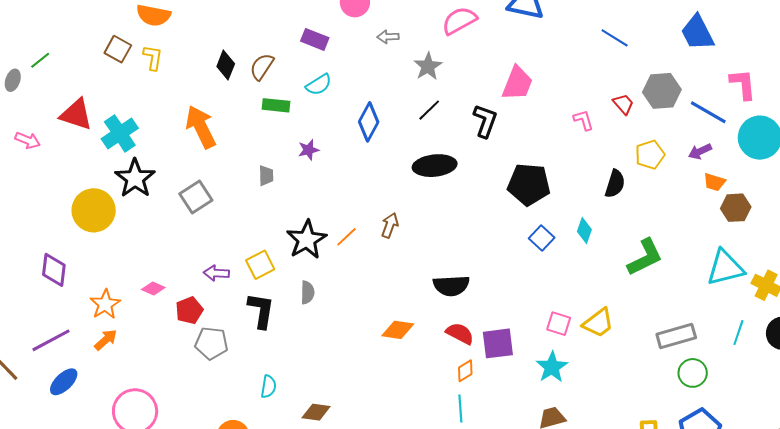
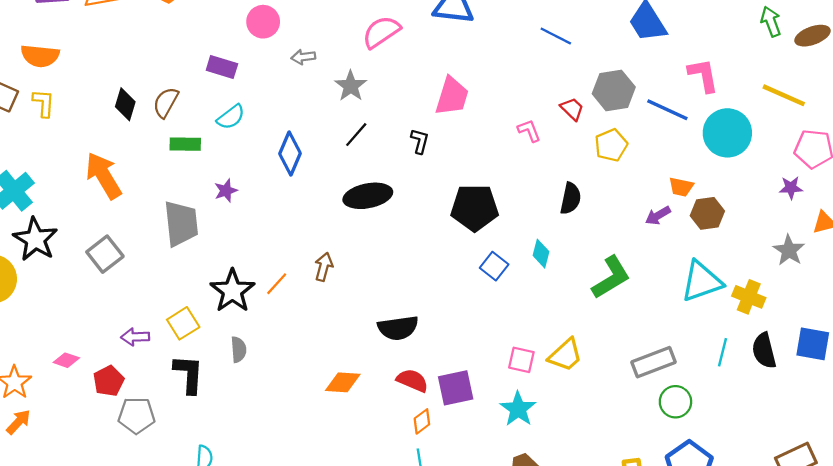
black L-shape: (485, 121) -> (420, 141), size x0.7
purple arrow: (700, 151) -> (658, 216), moved
yellow pentagon: (650, 155) -> (611, 145), moved
gray trapezoid: (266, 176) -> (181, 223), size x2.0

